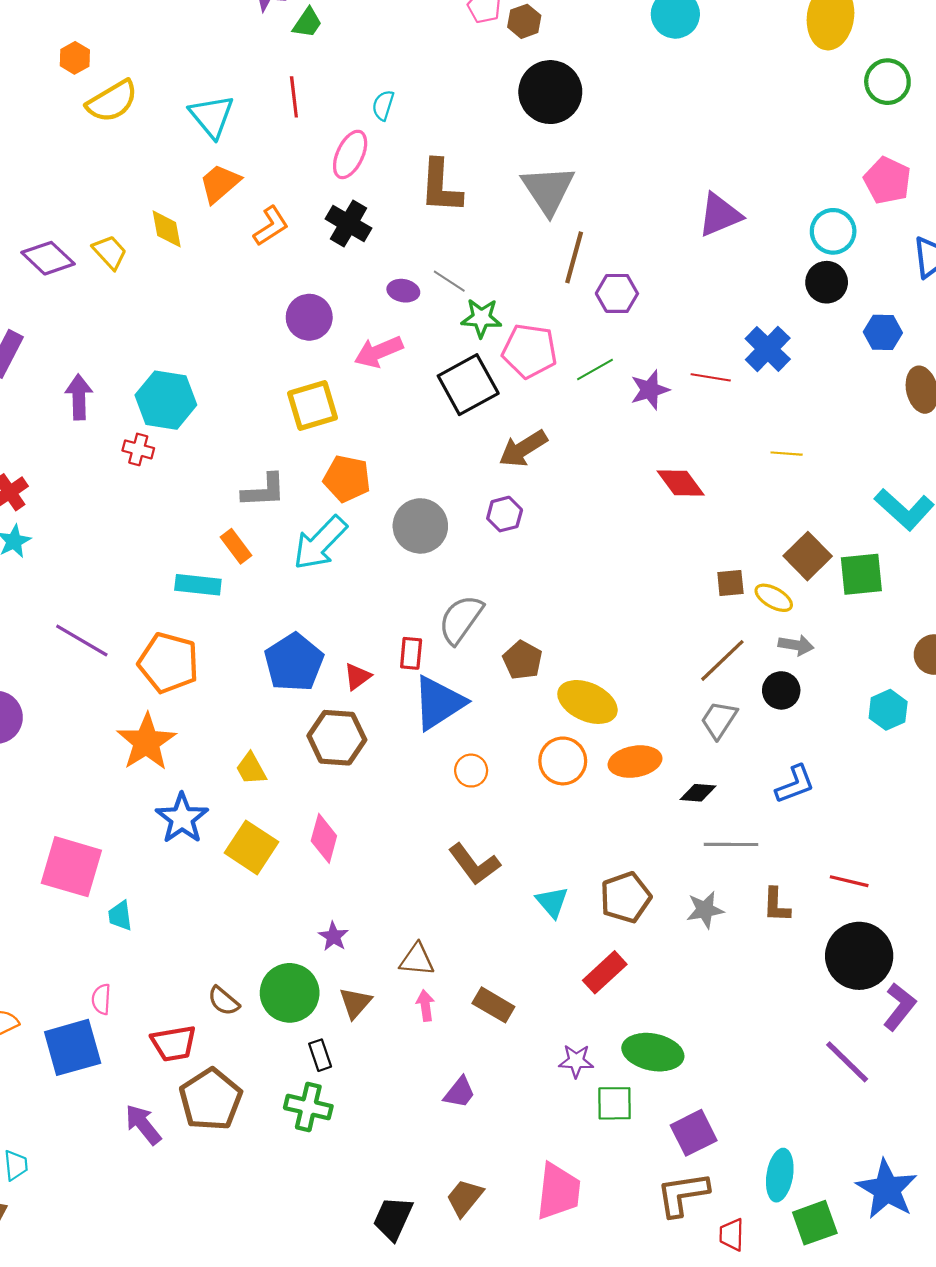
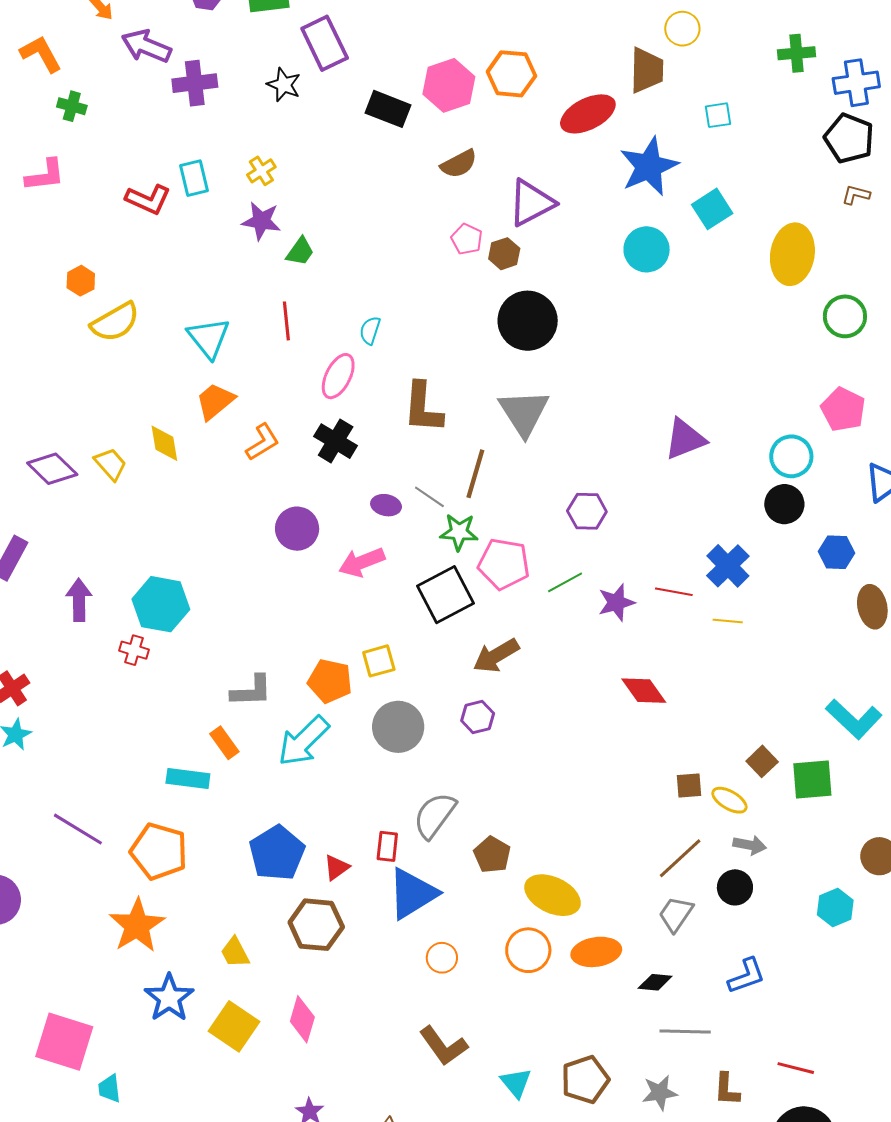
brown line: (574, 257) -> (475, 474), moved
yellow square: (313, 406) -> (379, 661), moved, size x0.7
yellow line: (787, 454) -> (728, 621), moved
brown square: (808, 556) -> (762, 761), size x0.7

